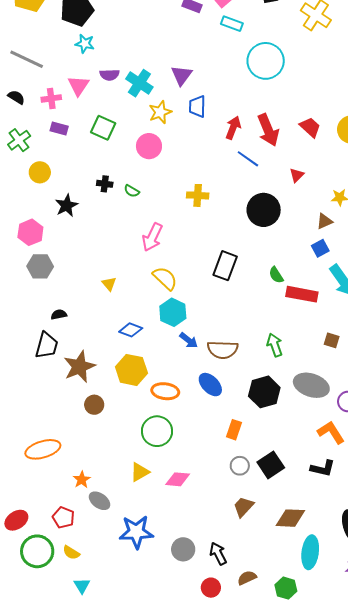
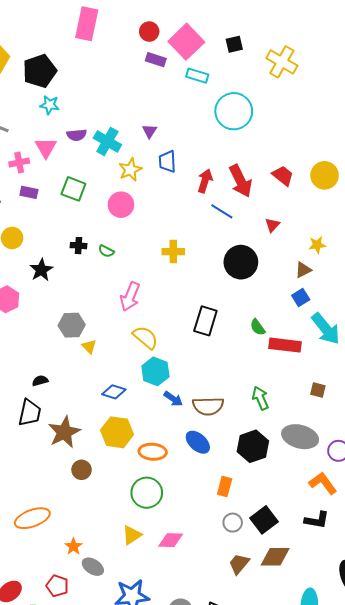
purple triangle: (181, 75) -> (149, 131), size x0.7
gray hexagon: (40, 266) -> (72, 325), moved
brown diamond: (290, 518) -> (275, 557), moved

